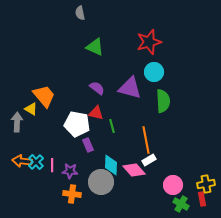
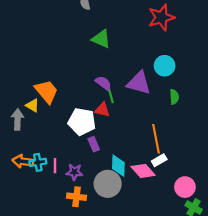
red star: (149, 42) -> (161, 17), moved
green semicircle: (163, 101) -> (174, 97), size x0.6
green line: (112, 126) -> (111, 96), moved
cyan cross: (36, 162) -> (38, 162), turned 35

